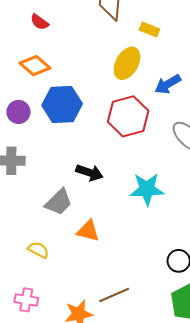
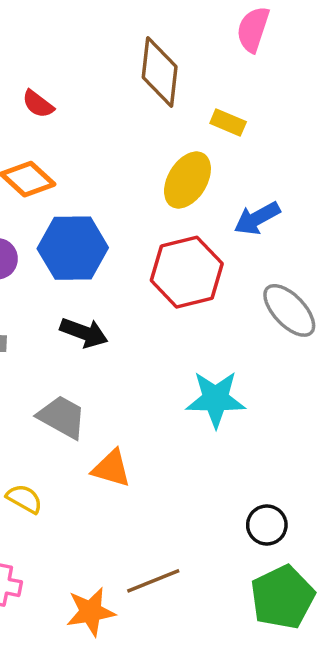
black arrow: (89, 173) -> (84, 333), moved
gray trapezoid: (59, 202) -> (62, 417), turned -108

